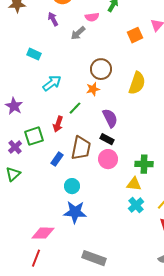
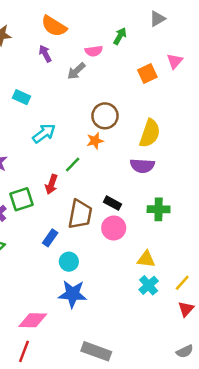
purple semicircle: (110, 118) -> (142, 166), moved, turned 120
blue rectangle: (57, 159) -> (50, 238), moved
green cross: (144, 164) -> (159, 209), moved

